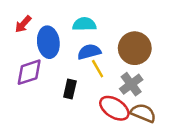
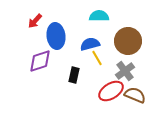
cyan semicircle: (84, 24) -> (99, 16), moved
red ellipse: (114, 108) -> (111, 91), turned -65

